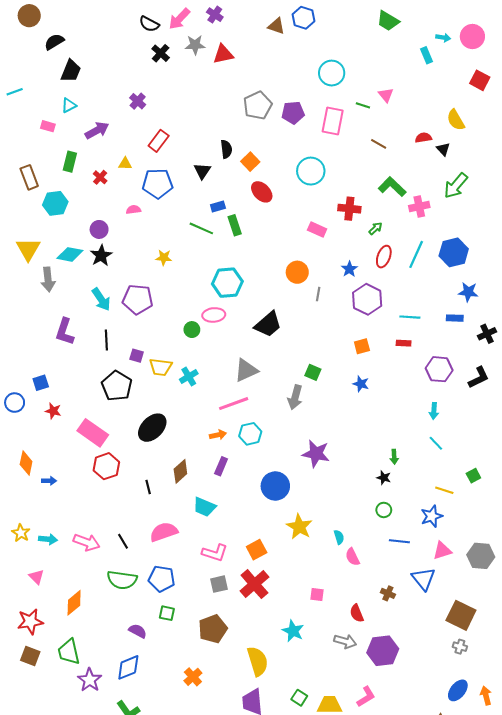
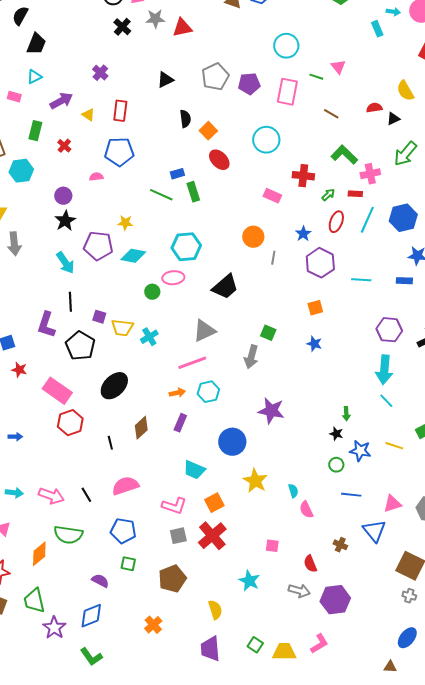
black semicircle: (54, 42) -> (20, 16), turned -30
red rectangle: (159, 141) -> (120, 111), turned -30
black triangle: (443, 149) -> (393, 119), turned 48
yellow triangle: (125, 164) -> (88, 115), moved, turned 32
black triangle: (202, 171) -> (165, 80), moved, turned 30
cyan diamond: (70, 254) -> (133, 256), moved
purple pentagon: (138, 299) -> (98, 246), moved
purple L-shape: (65, 332) -> (46, 325), moved
red rectangle: (404, 343) -> (355, 194), moved
cyan arrow: (434, 411) -> (384, 370), size x1.8
cyan trapezoid: (204, 507) -> (194, 470), moved
blue star: (432, 516) -> (360, 451), moved, turned 30
green semicircle: (122, 580) -> (68, 535), moved
yellow semicircle: (258, 661) -> (215, 610), size x0.7

